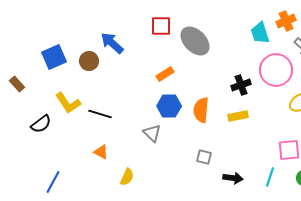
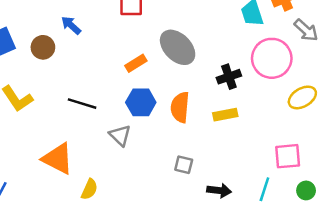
gray ellipse: (195, 41) -> (178, 47), moved
blue arrow: (112, 43) -> (71, 25), size x0.7
black line: (100, 114) -> (82, 104), moved
orange triangle: (101, 152) -> (58, 159), size x1.8

